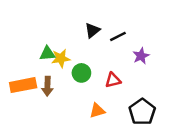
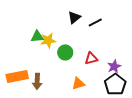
purple star: (141, 56) -> (114, 66), moved
orange rectangle: (23, 85) -> (17, 76), moved
brown arrow: (47, 86) -> (37, 81), moved

